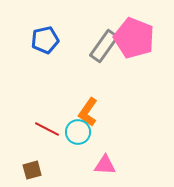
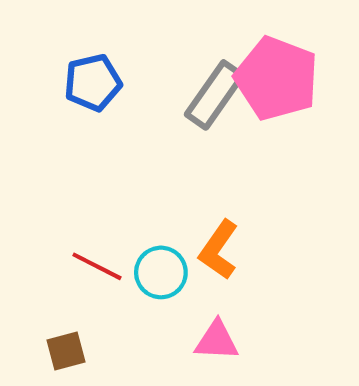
orange L-shape: (88, 112) -> (219, 250), moved

